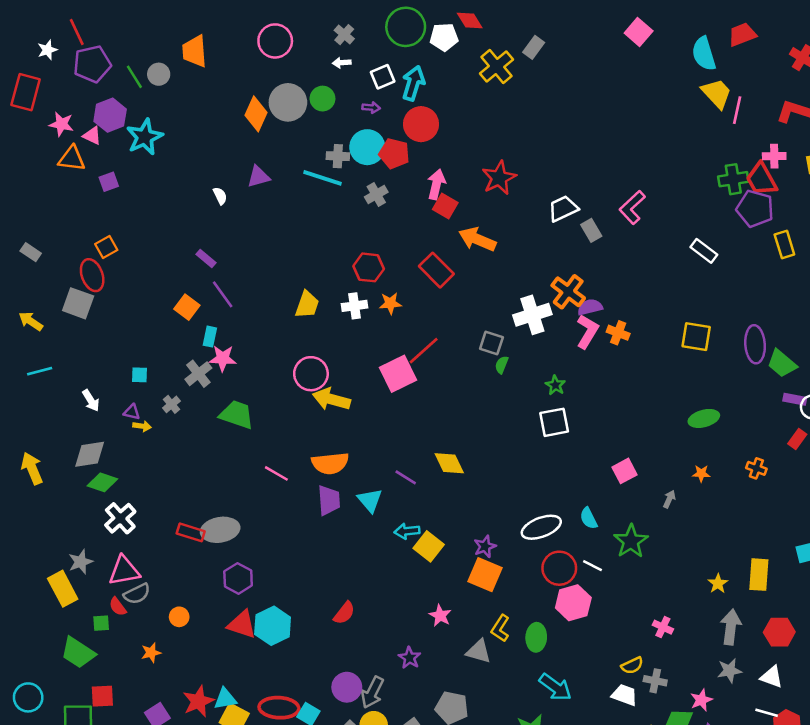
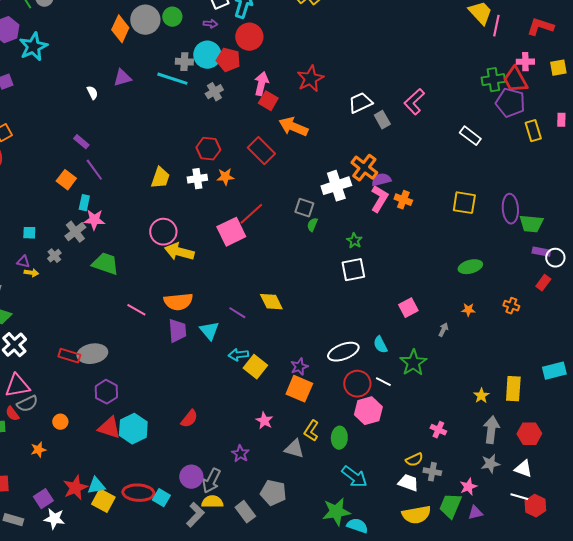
green trapezoid: (782, 363) -> (531, 224), turned -35

